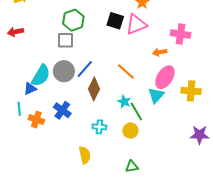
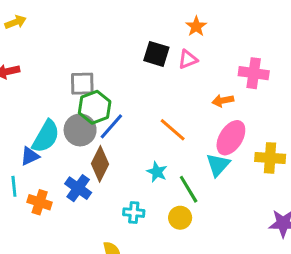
green hexagon: (73, 20) -> (95, 107), moved
pink triangle: (136, 24) -> (188, 59), size x0.6
brown diamond: (94, 89) -> (100, 164), moved
cyan star: (124, 102) -> (157, 172), moved

